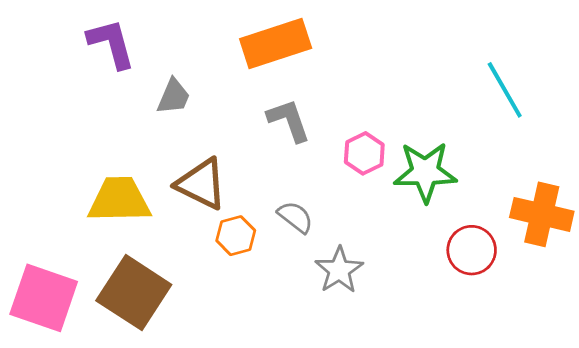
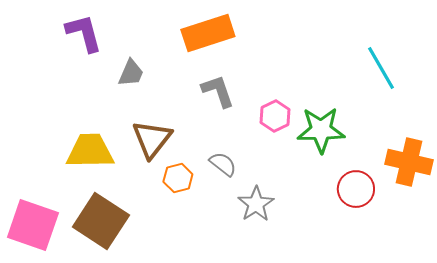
brown triangle: (201, 184) -> (152, 139), turned 42

